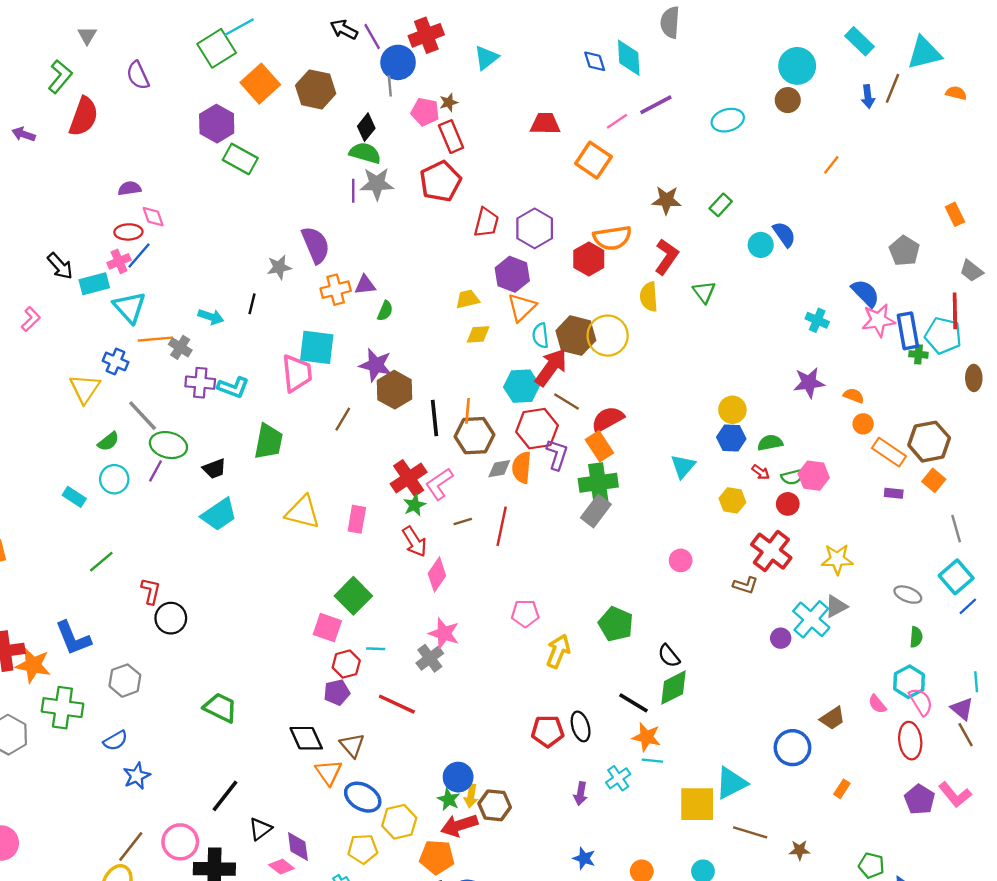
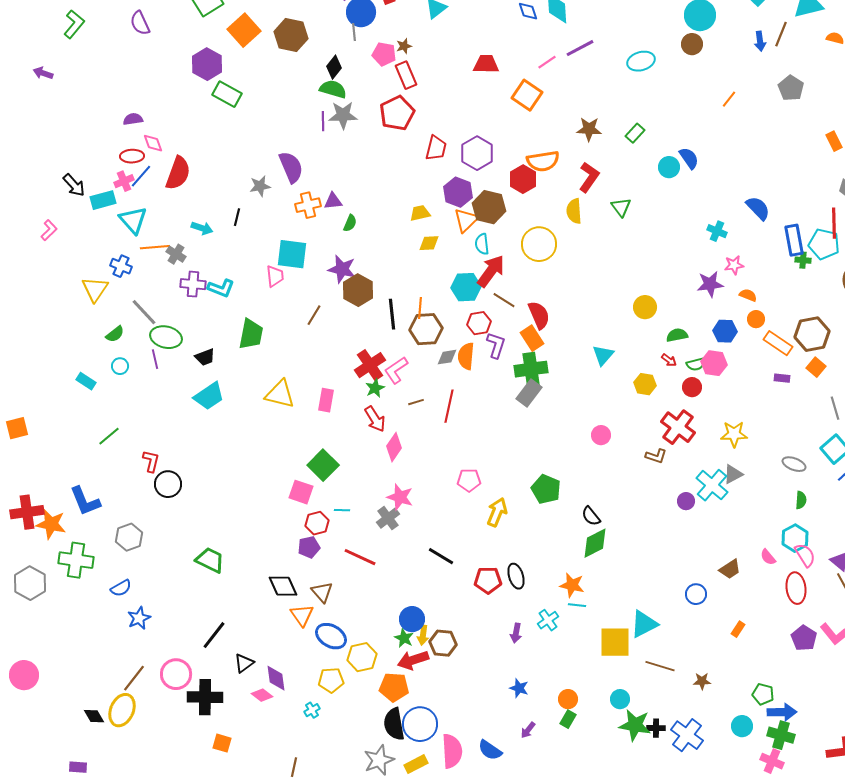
red semicircle: (84, 117) -> (178, 173), moved
gray pentagon: (904, 251) -> (791, 88), moved
pink star: (878, 320) -> (734, 265), moved, size x0.7
brown hexagon: (576, 336) -> (489, 207), moved
pink trapezoid: (297, 373) -> (275, 276), size x0.7
red semicircle: (608, 419) -> (539, 315), turned 96
red hexagon: (537, 429) -> (479, 323), size x0.7
blue hexagon: (731, 438) -> (725, 331), moved
purple line: (155, 471) -> (155, 359), turned -42
cyan circle: (114, 479) -> (120, 366), size x0.7
black line: (634, 703) -> (441, 556), moved
blue circle: (792, 748) -> (696, 594), size x0.7

